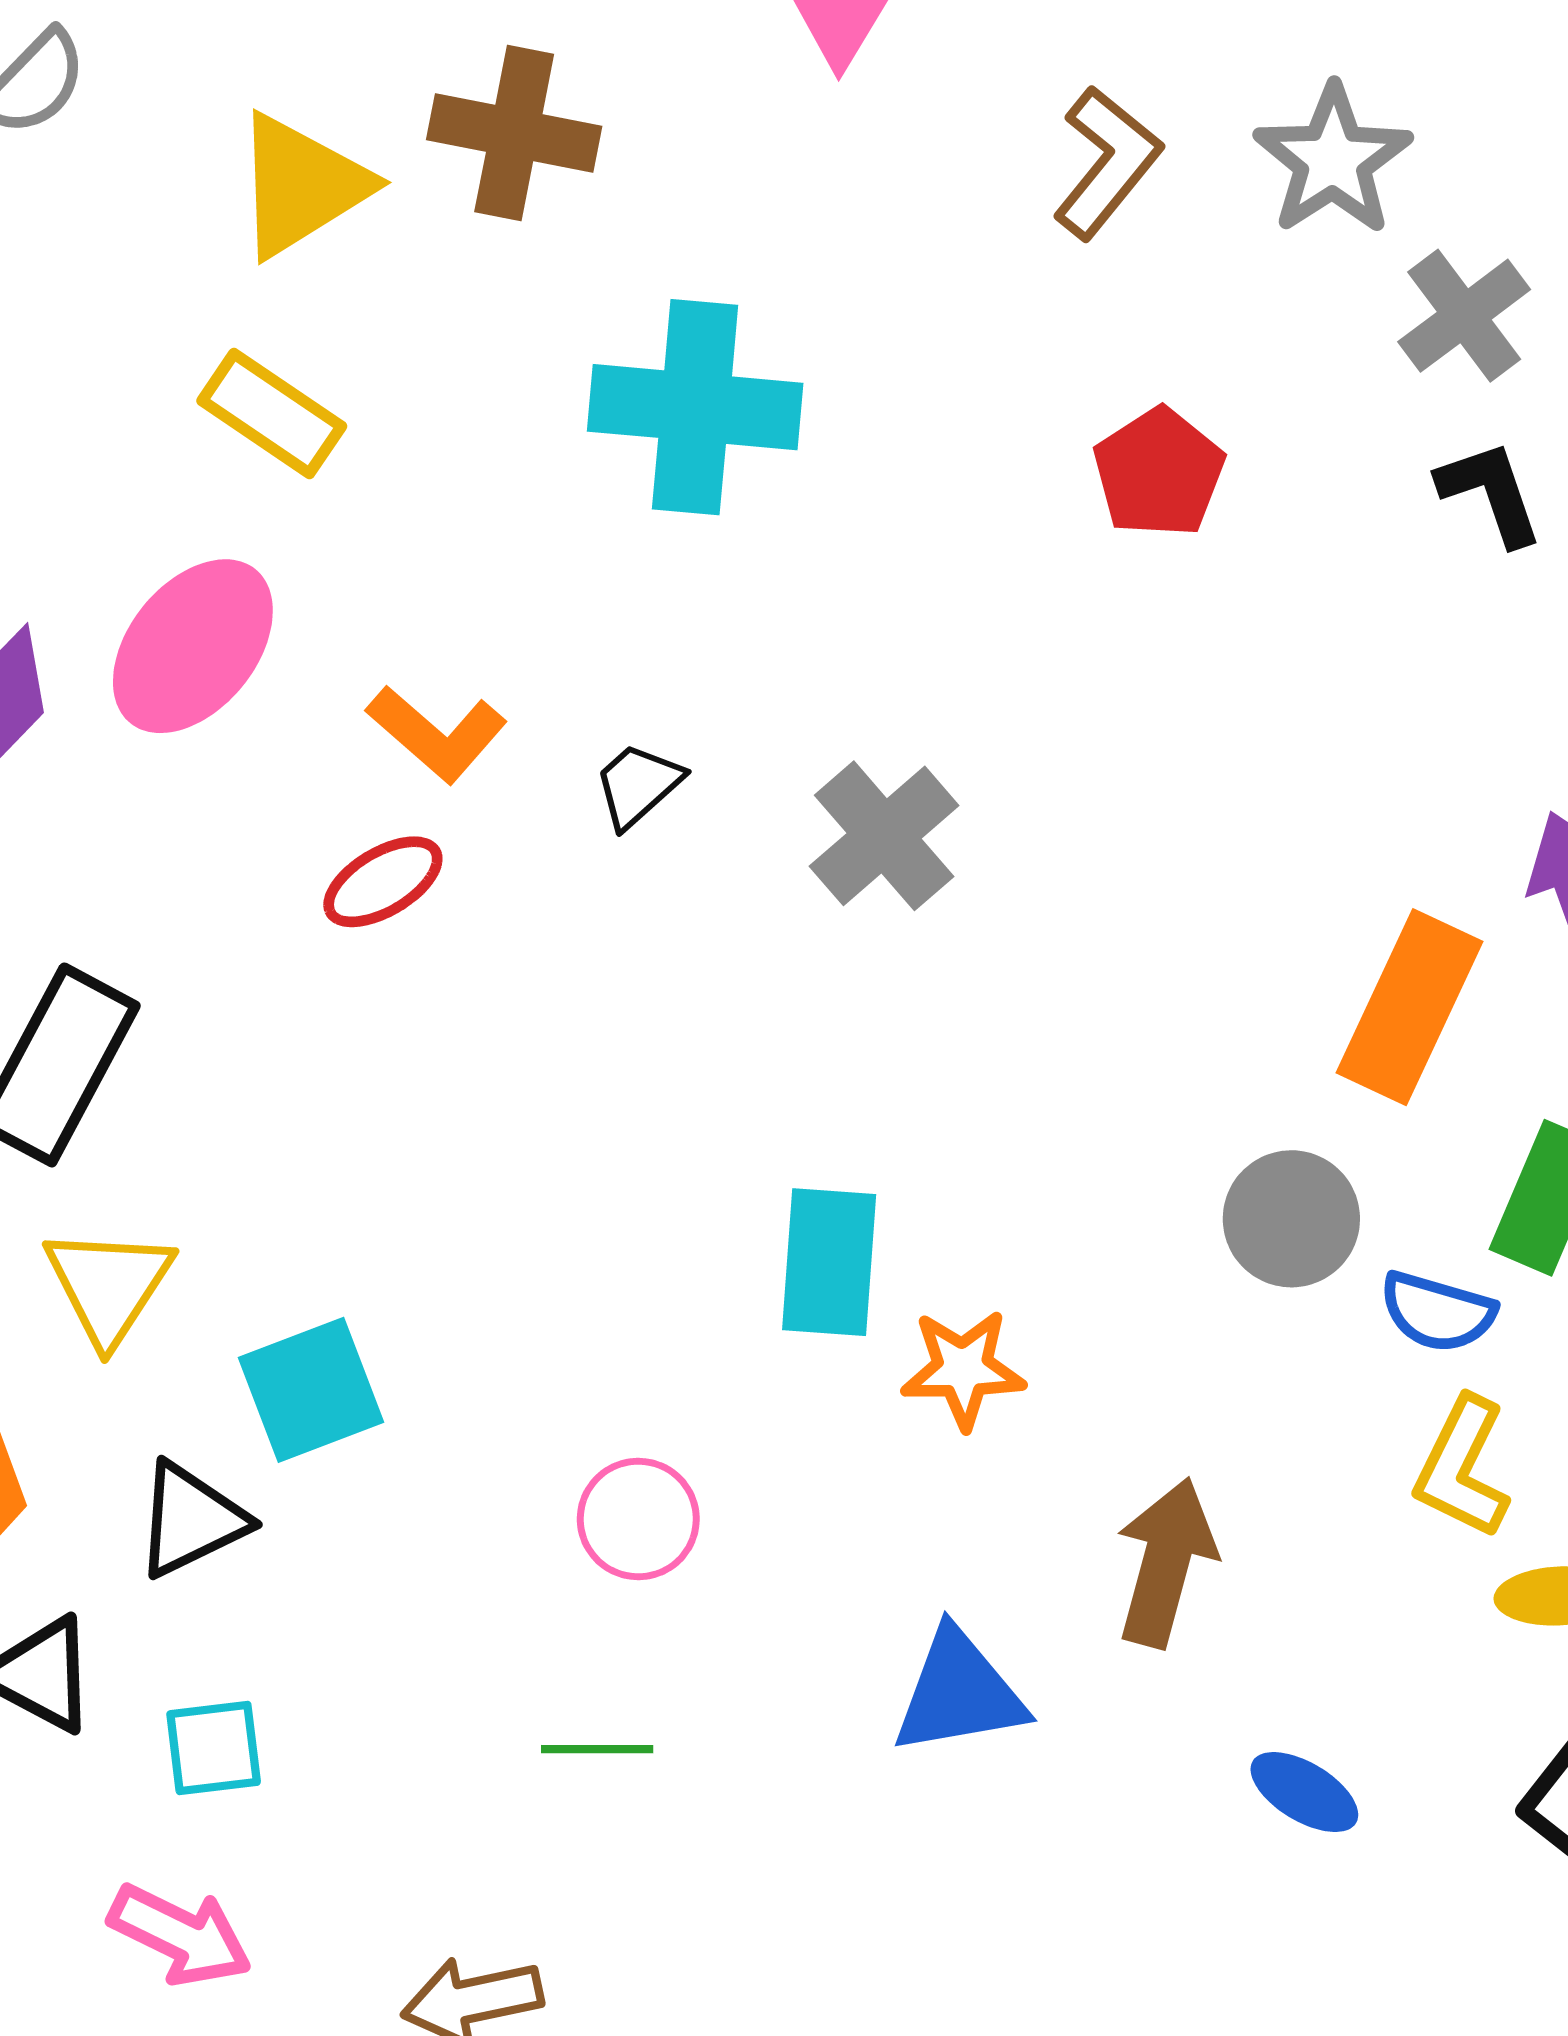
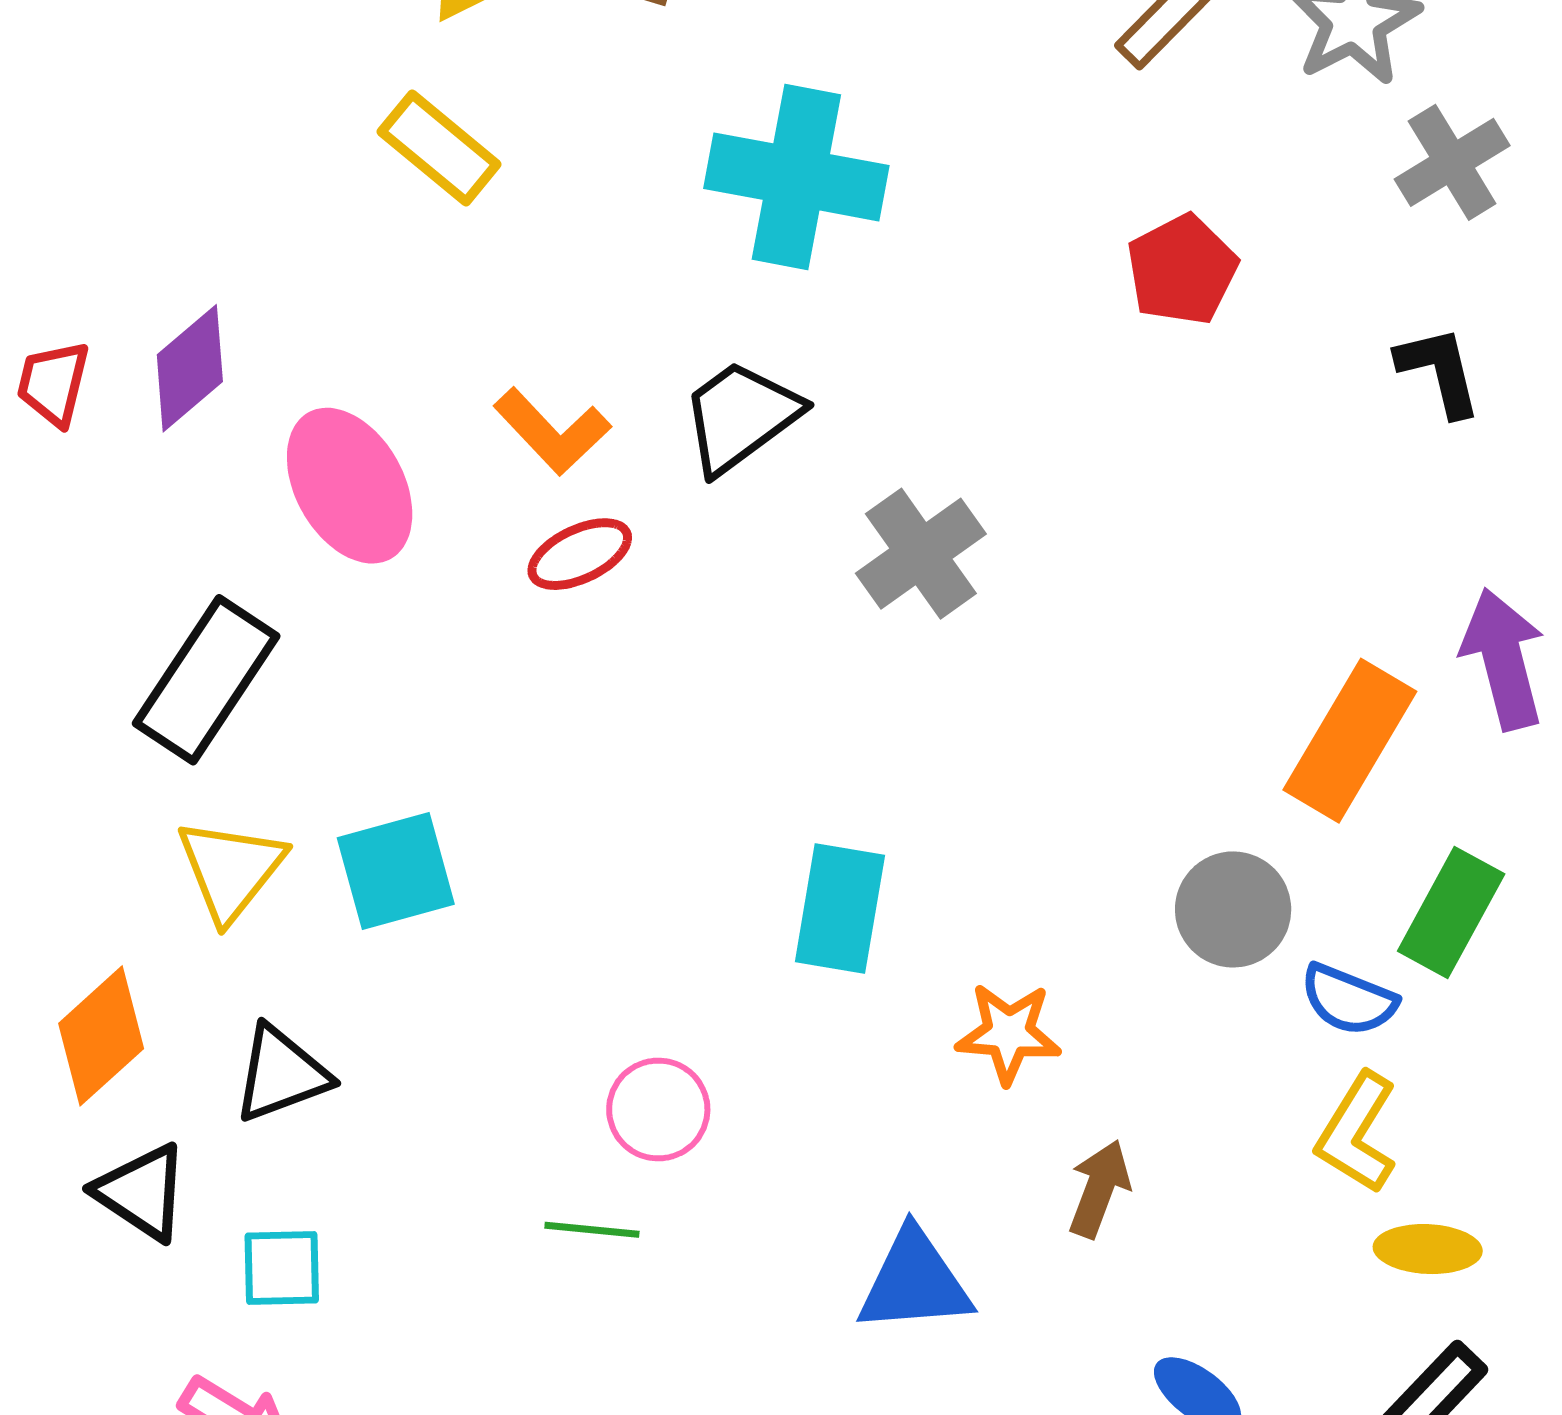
black L-shape: (1490, 493) -> (1439, 371), moved
pink ellipse: (193, 646) -> (350, 486), moved, turned -74
black trapezoid: (638, 785) -> (741, 417), moved, size x1.6
red ellipse: (383, 882) -> (580, 554), moved
orange star: (963, 1369) -> (1009, 1033), moved
cyan square: (311, 1390) -> (396, 871), moved
brown arrow: (1166, 1562) -> (1099, 1189), size x0.7
green line: (597, 1749) -> (592, 1230), moved

